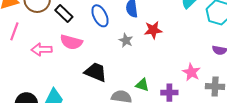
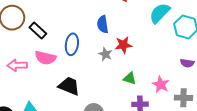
blue ellipse: (100, 16) -> (72, 44), moved, turned 35
gray star: (126, 40) -> (105, 54), moved
green triangle: (142, 85) -> (130, 78), moved

